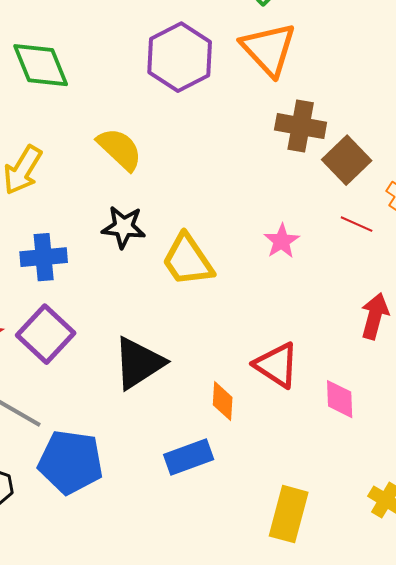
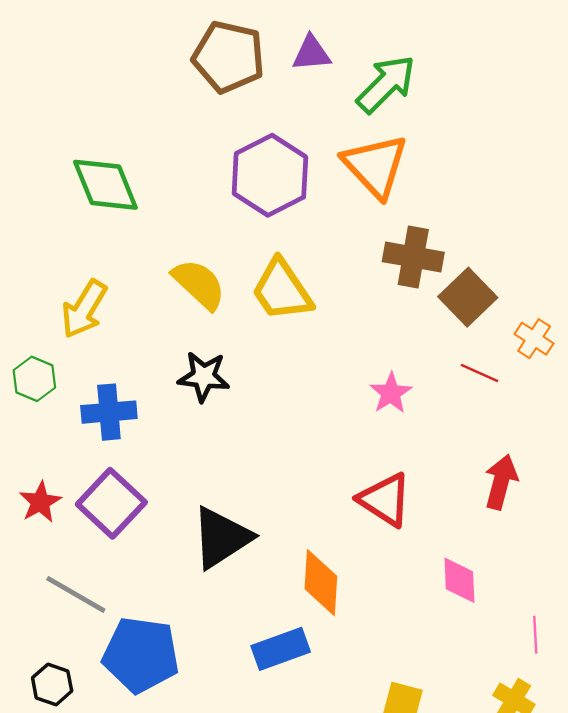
yellow trapezoid: (188, 260) -> (282, 290), moved
red triangle: (277, 365) -> (385, 500), moved
orange diamond: (223, 401) -> (321, 583), size x1.4

